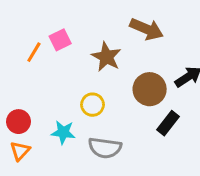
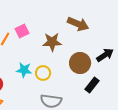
brown star: (106, 57) -> (52, 42), turned -30
cyan star: (63, 132) -> (24, 70), moved

